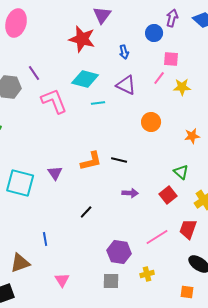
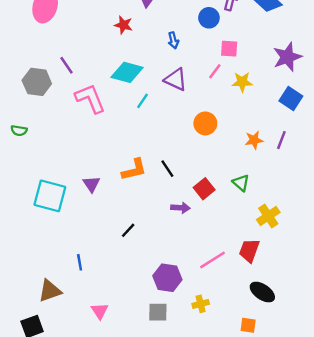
red star: (82, 39) -> (123, 25), size x0.6
cyan line: (98, 103) -> (142, 101), turned -48
black line: (119, 160) -> (167, 169), turned 42
red square: (168, 195) -> (204, 189), moved

